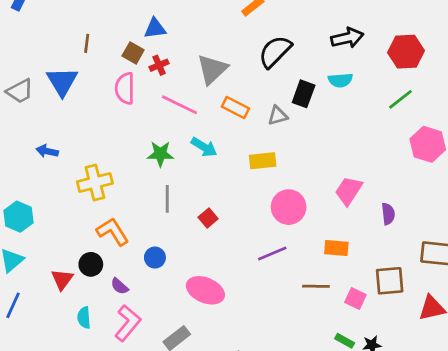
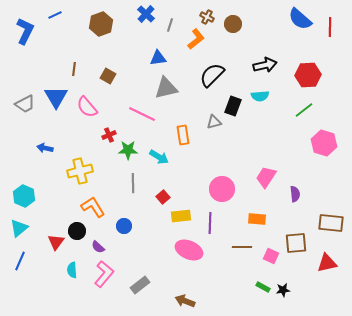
blue triangle: (155, 28) -> (158, 58), moved
red cross: (159, 65) -> (109, 135), moved
gray triangle: (212, 69) -> (166, 88), turned 30
pink semicircle: (125, 88) -> (87, 107), moved, turned -40
orange rectangle: (235, 107) -> (183, 135), moved, turned 54
cyan arrow: (204, 147) -> (159, 157), moved
yellow rectangle: (263, 161) -> (181, 216), moved
purple line: (272, 253) -> (210, 223), turned -65
pink ellipse: (205, 290) -> (189, 250), moved

